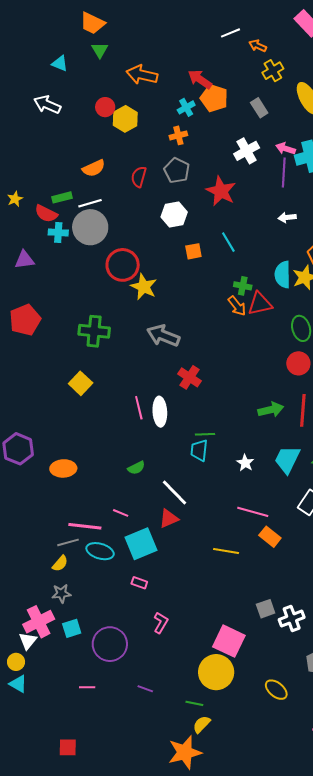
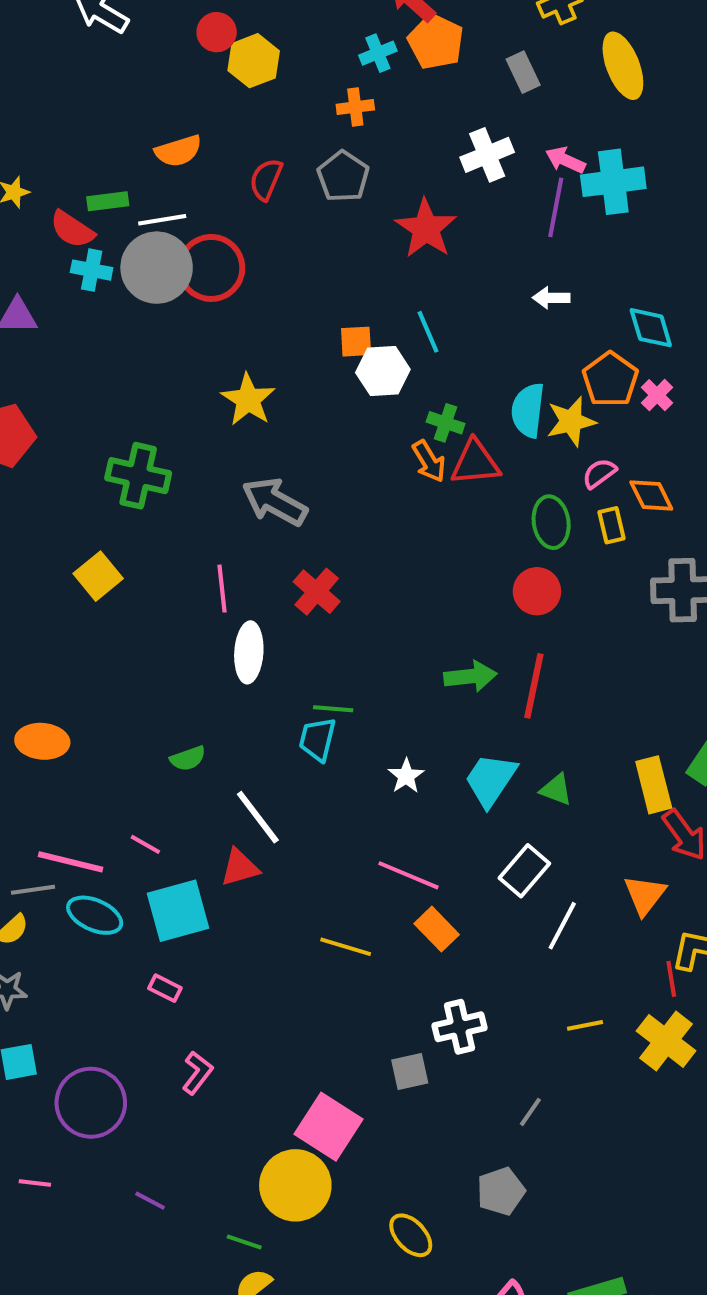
white hexagon: (174, 214) -> (383, 371), moved
red circle: (123, 265) -> (211, 268), moved
pink line: (139, 408) -> (222, 589), moved
white cross: (292, 618) -> (460, 1027), moved

